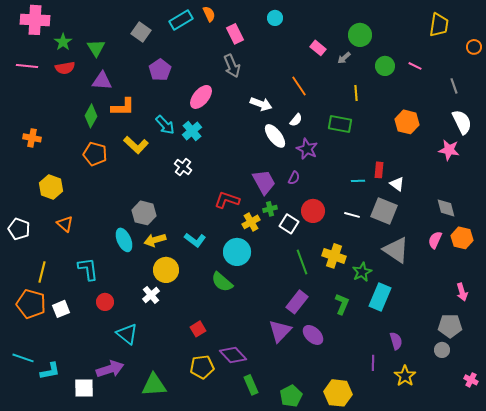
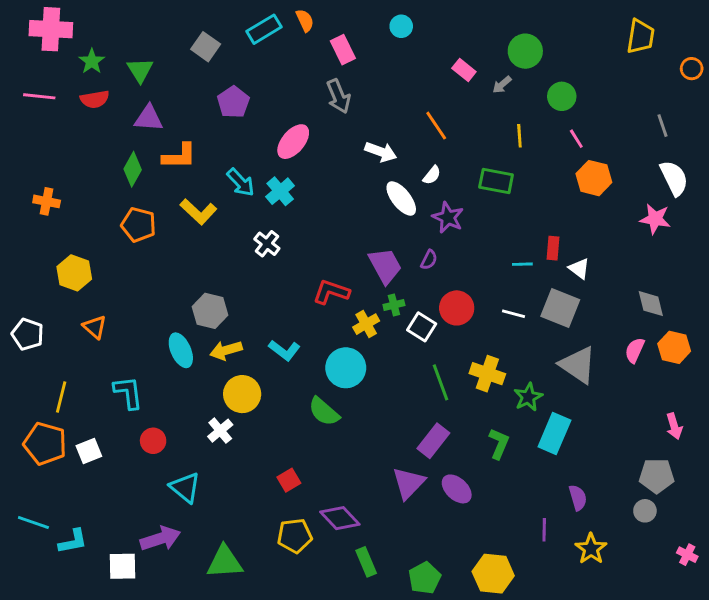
pink line: (415, 66) -> (576, 139), moved, turned 32

